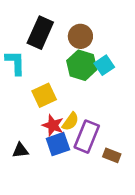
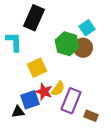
brown circle: (80, 36) -> (83, 48), moved
cyan square: (104, 65) -> (87, 28), moved
blue square: (58, 144) -> (30, 100), moved

